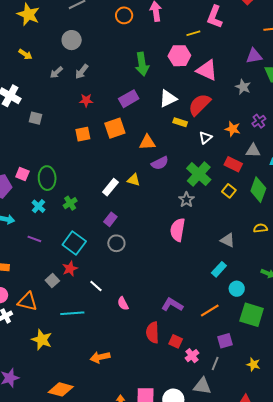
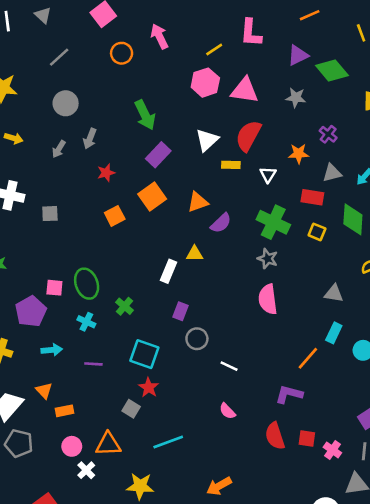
pink L-shape: (215, 17) -> (251, 33), moved
green arrow: (142, 64) -> (145, 115), moved
white line: (96, 286) -> (229, 366), moved
orange line: (210, 310) -> (308, 358), moved

